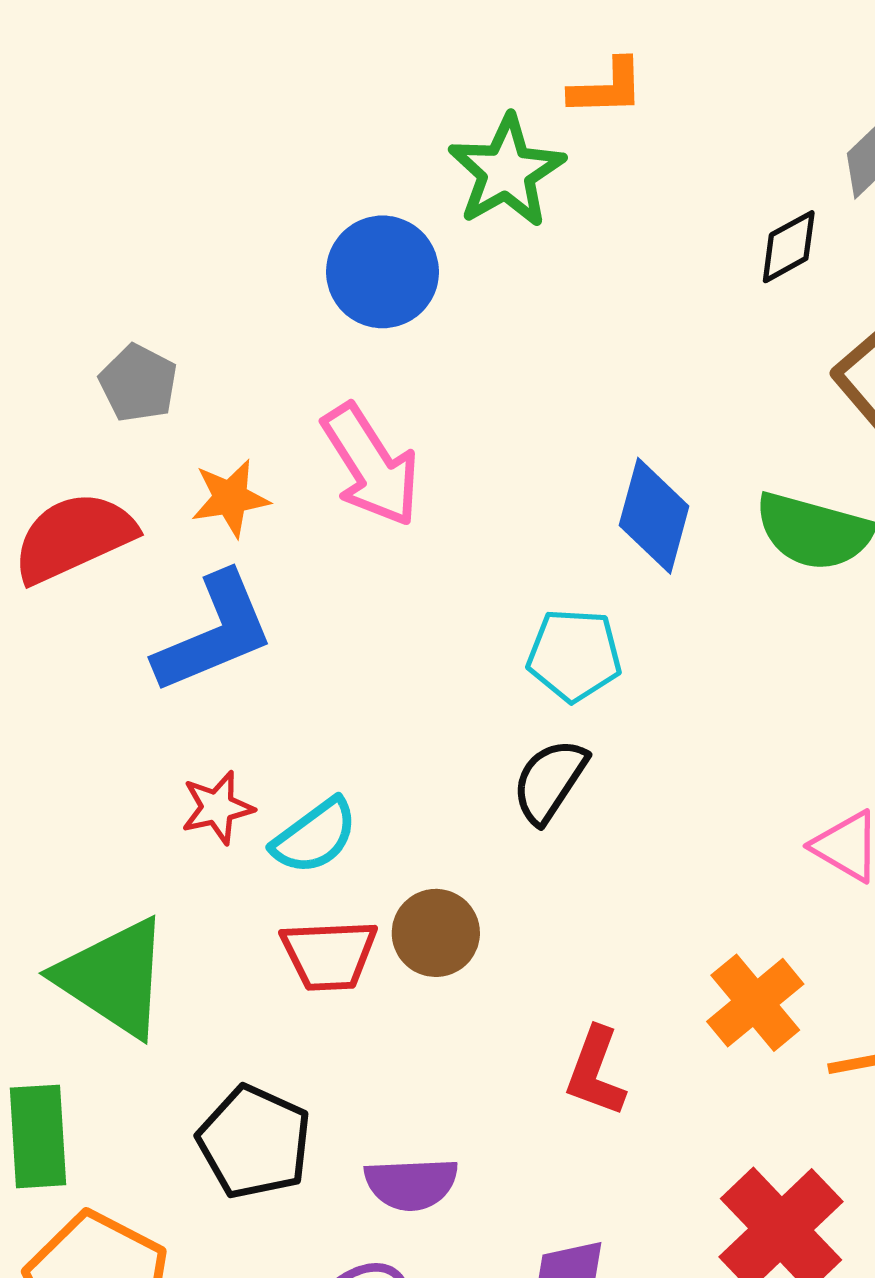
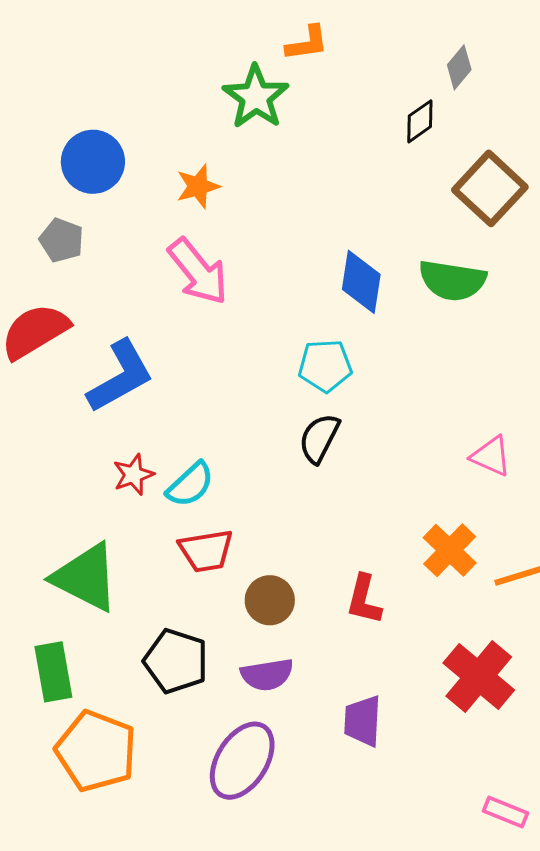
blue circle: (382, 272) -> (93, 162), moved
orange star: (230, 498) -> (198, 186), moved
brown circle: (436, 933) -> (270, 600), moved

